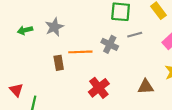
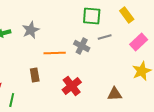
brown rectangle: (59, 63) -> (35, 75), moved
brown triangle: (146, 87) -> (115, 94), moved

